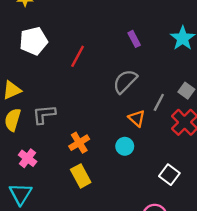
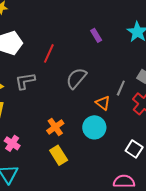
gray semicircle: (125, 81) -> (76, 78), moved
gray L-shape: (44, 114) -> (25, 81), moved
cyan circle: (125, 146) -> (94, 127), size x1.5

